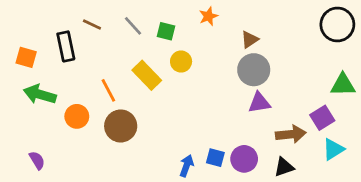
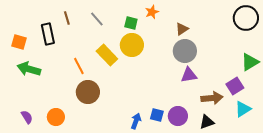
brown line: (92, 24) -> (67, 18), turned 48
green square: (166, 31) -> (131, 23), moved
yellow circle: (181, 62) -> (132, 45), size x1.5
green triangle: (343, 85) -> (250, 62), turned -30
orange circle: (77, 116) -> (56, 117), moved

